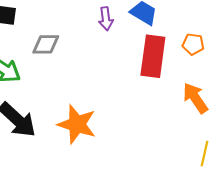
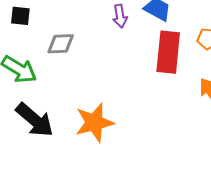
orange star: (77, 124) -> (94, 123), turned -30

